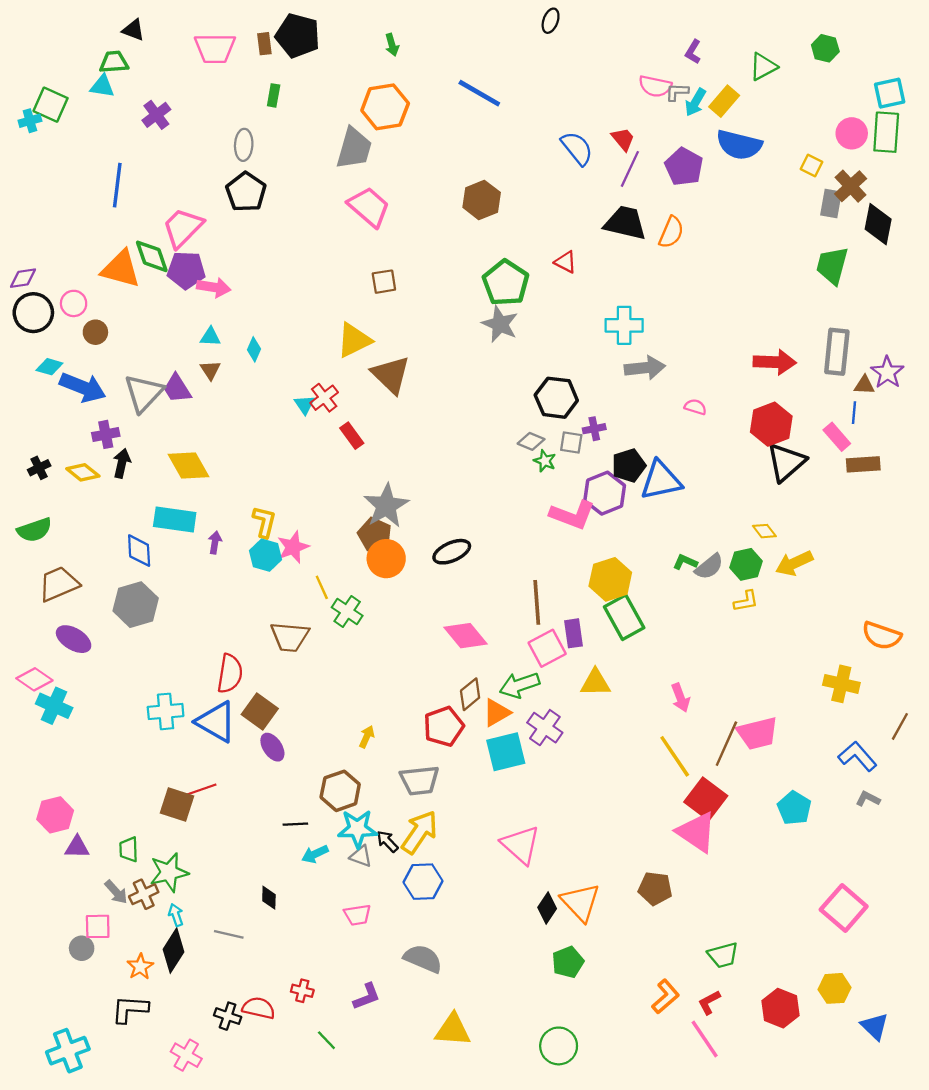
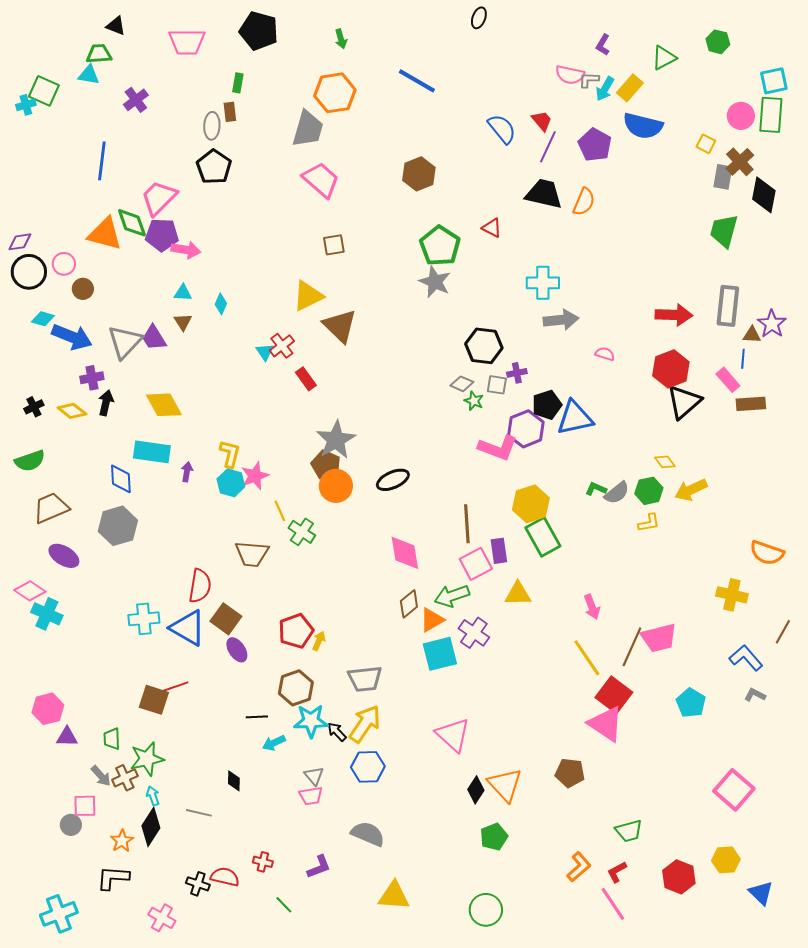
brown rectangle: (264, 44) -> (230, 112), moved
pink diamond: (466, 636) -> (405, 553), turned 30
red pentagon: (444, 726) -> (296, 631), moved
gray triangle: (361, 856) -> (314, 776), moved, turned 30

